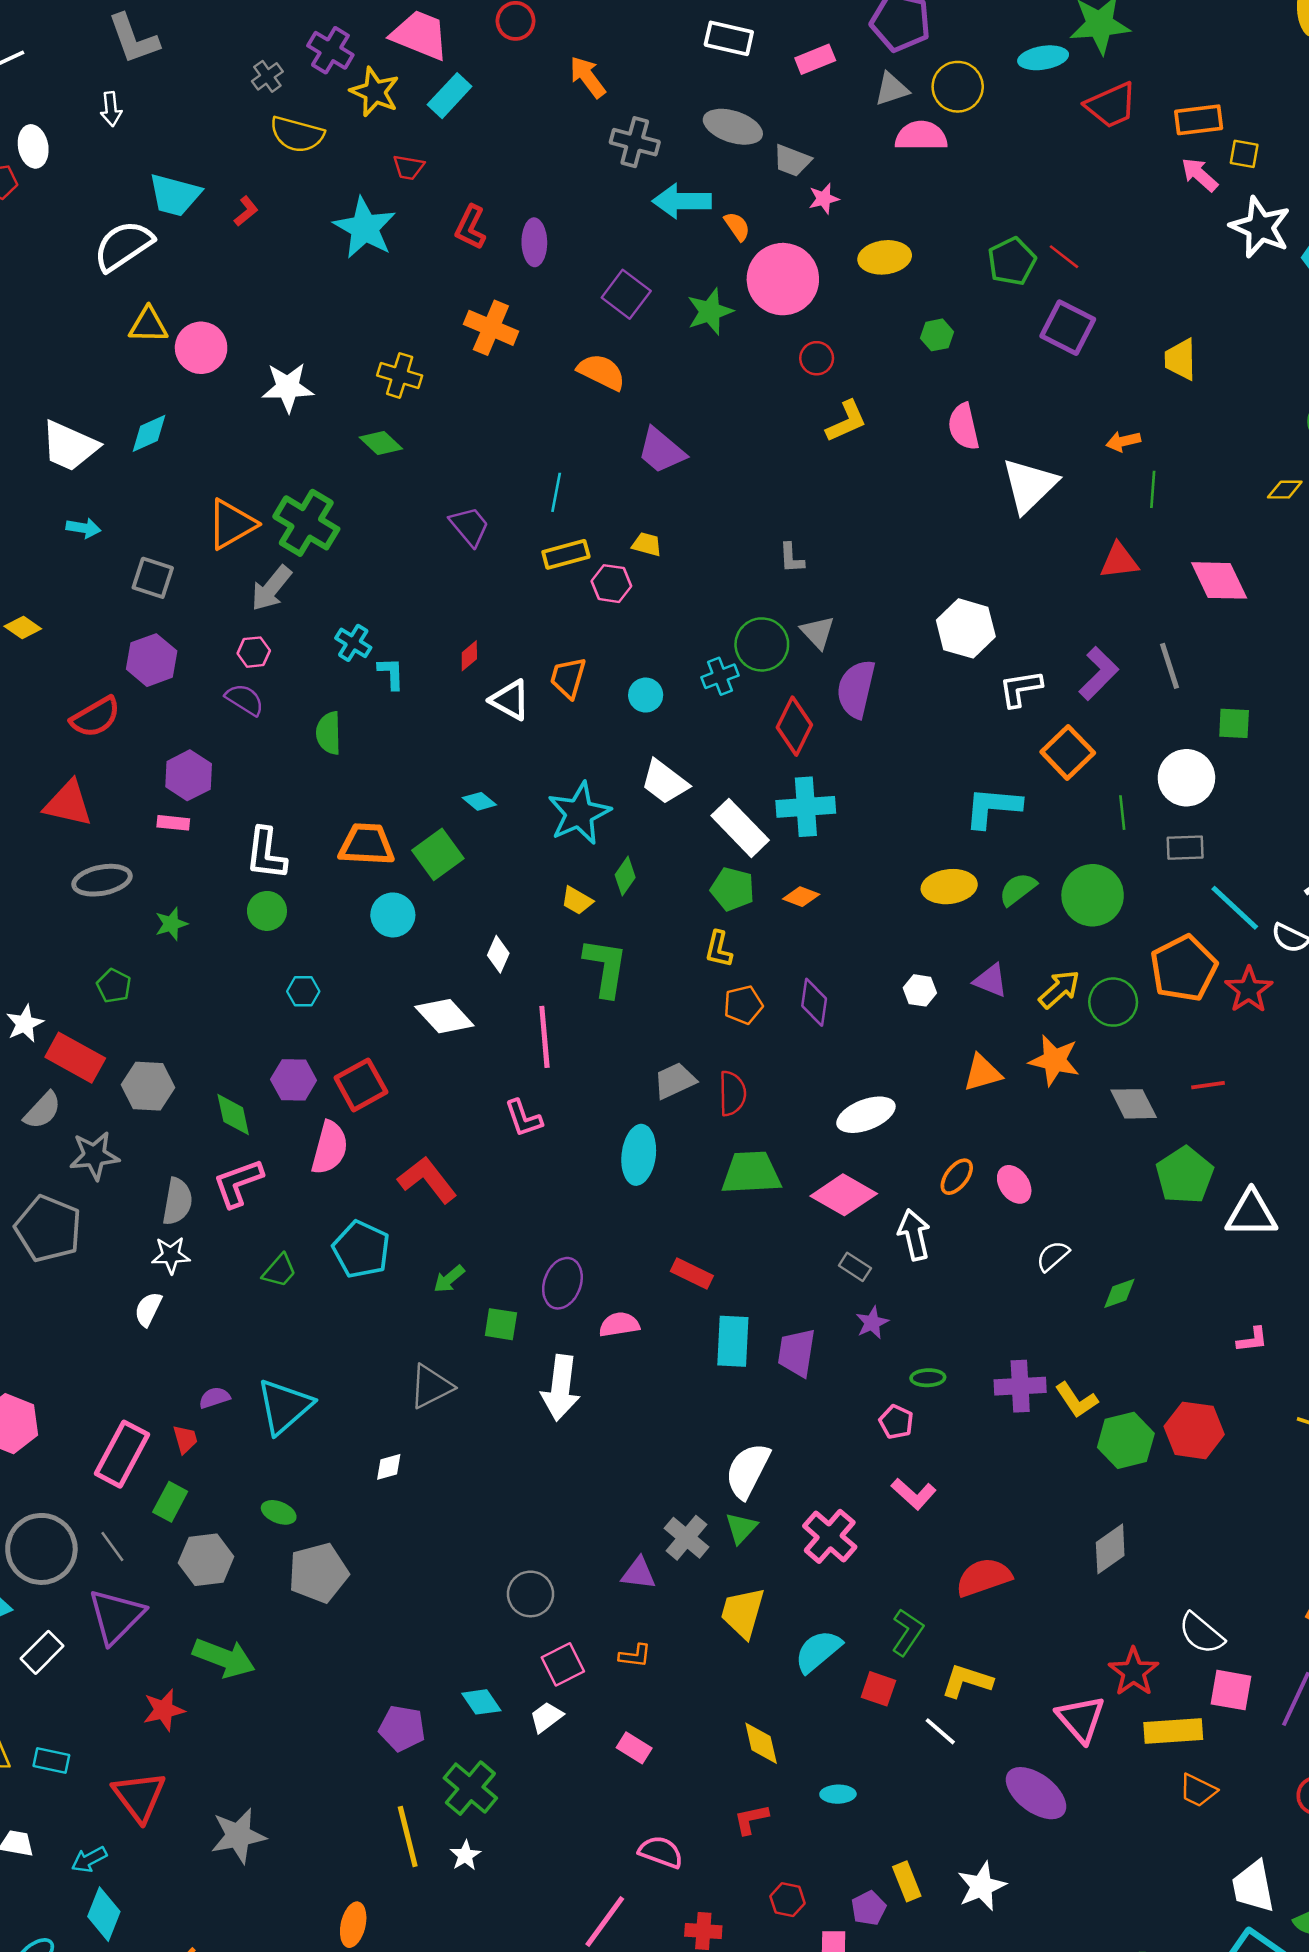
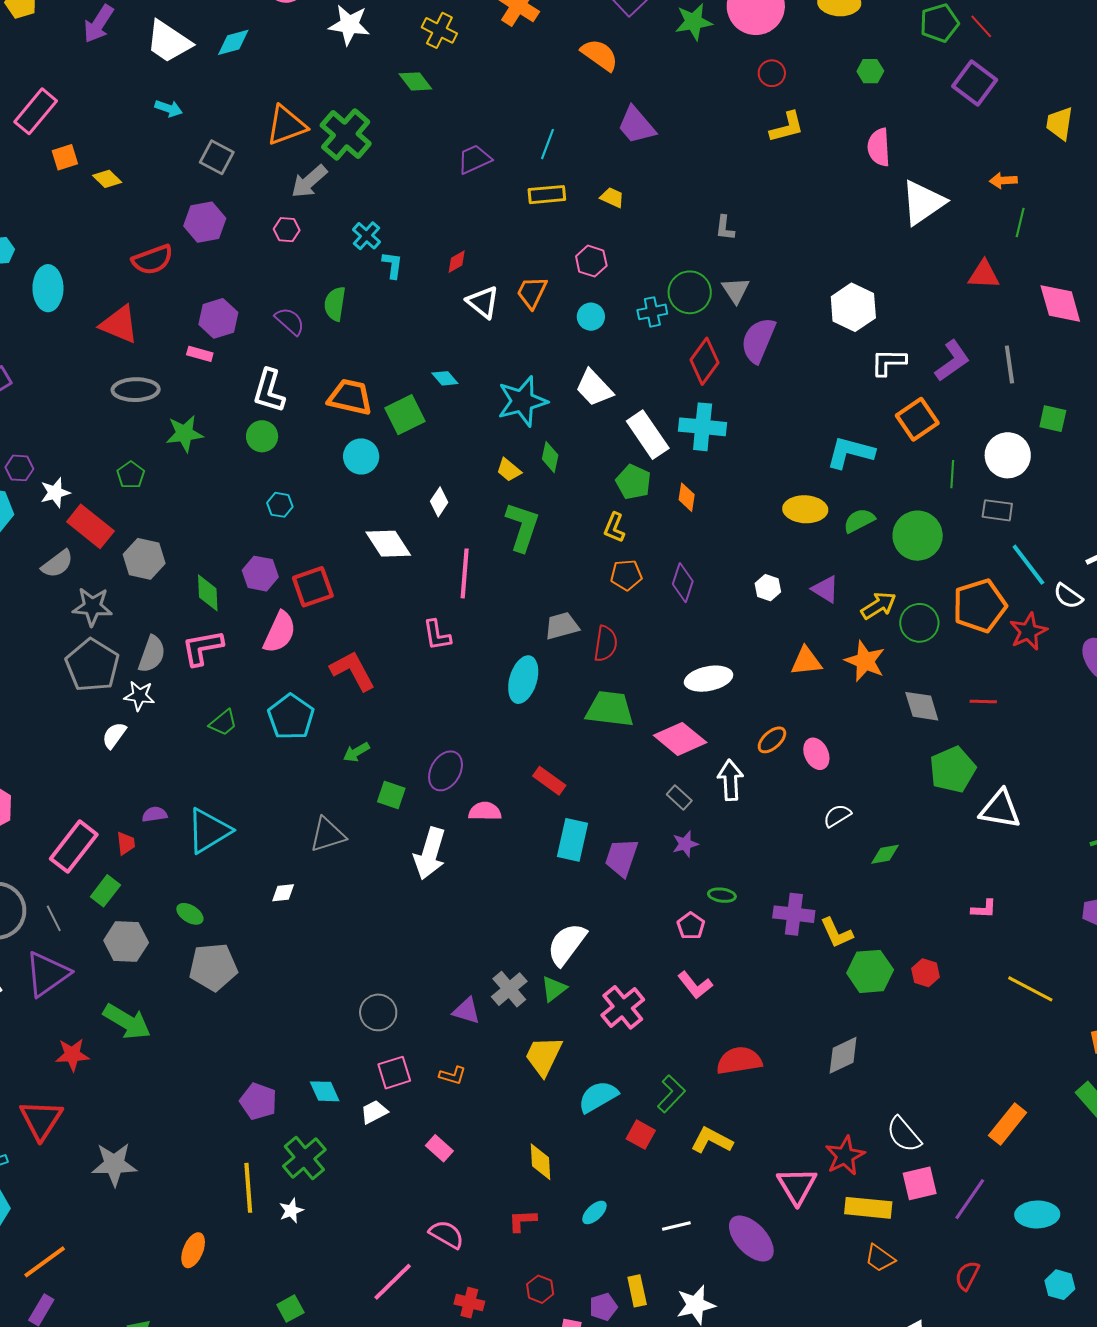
purple trapezoid: (470, 526) -> (474, 159), turned -84
pink hexagon: (611, 584) -> (591, 261), moved
purple semicircle: (245, 700) -> (290, 321), moved
green diamond: (625, 876) -> (550, 457), turned -32
orange diamond: (801, 897) -> (687, 497), turned 68
green star: (171, 924) -> (185, 434), size x1.4
gray pentagon: (48, 1229) -> (92, 665), moved
red hexagon: (1194, 1430) -> (926, 973), size x0.6
pink square: (1231, 1690) -> (920, 1183), turned -33
white line: (940, 1731) -> (676, 1226), moved, turned -64
cyan ellipse: (838, 1794) -> (594, 1212), turned -52

